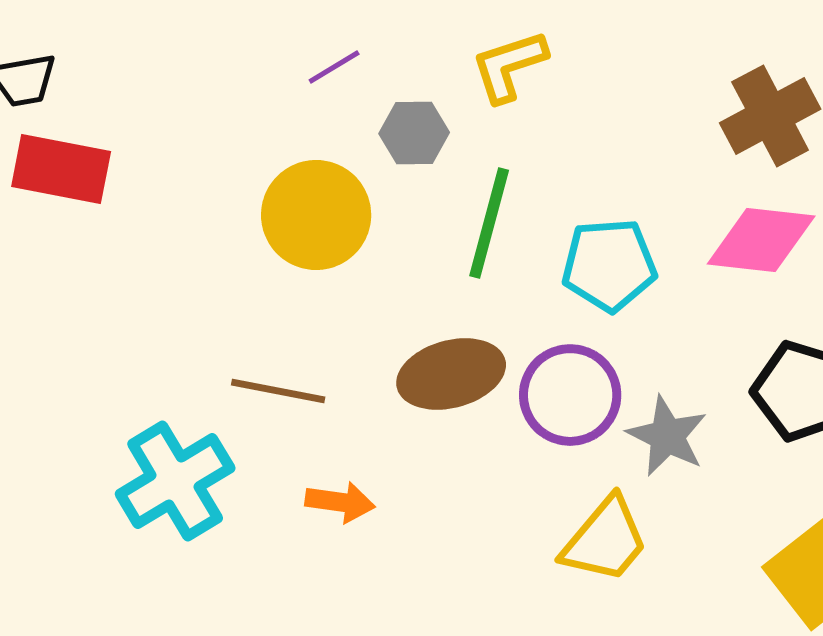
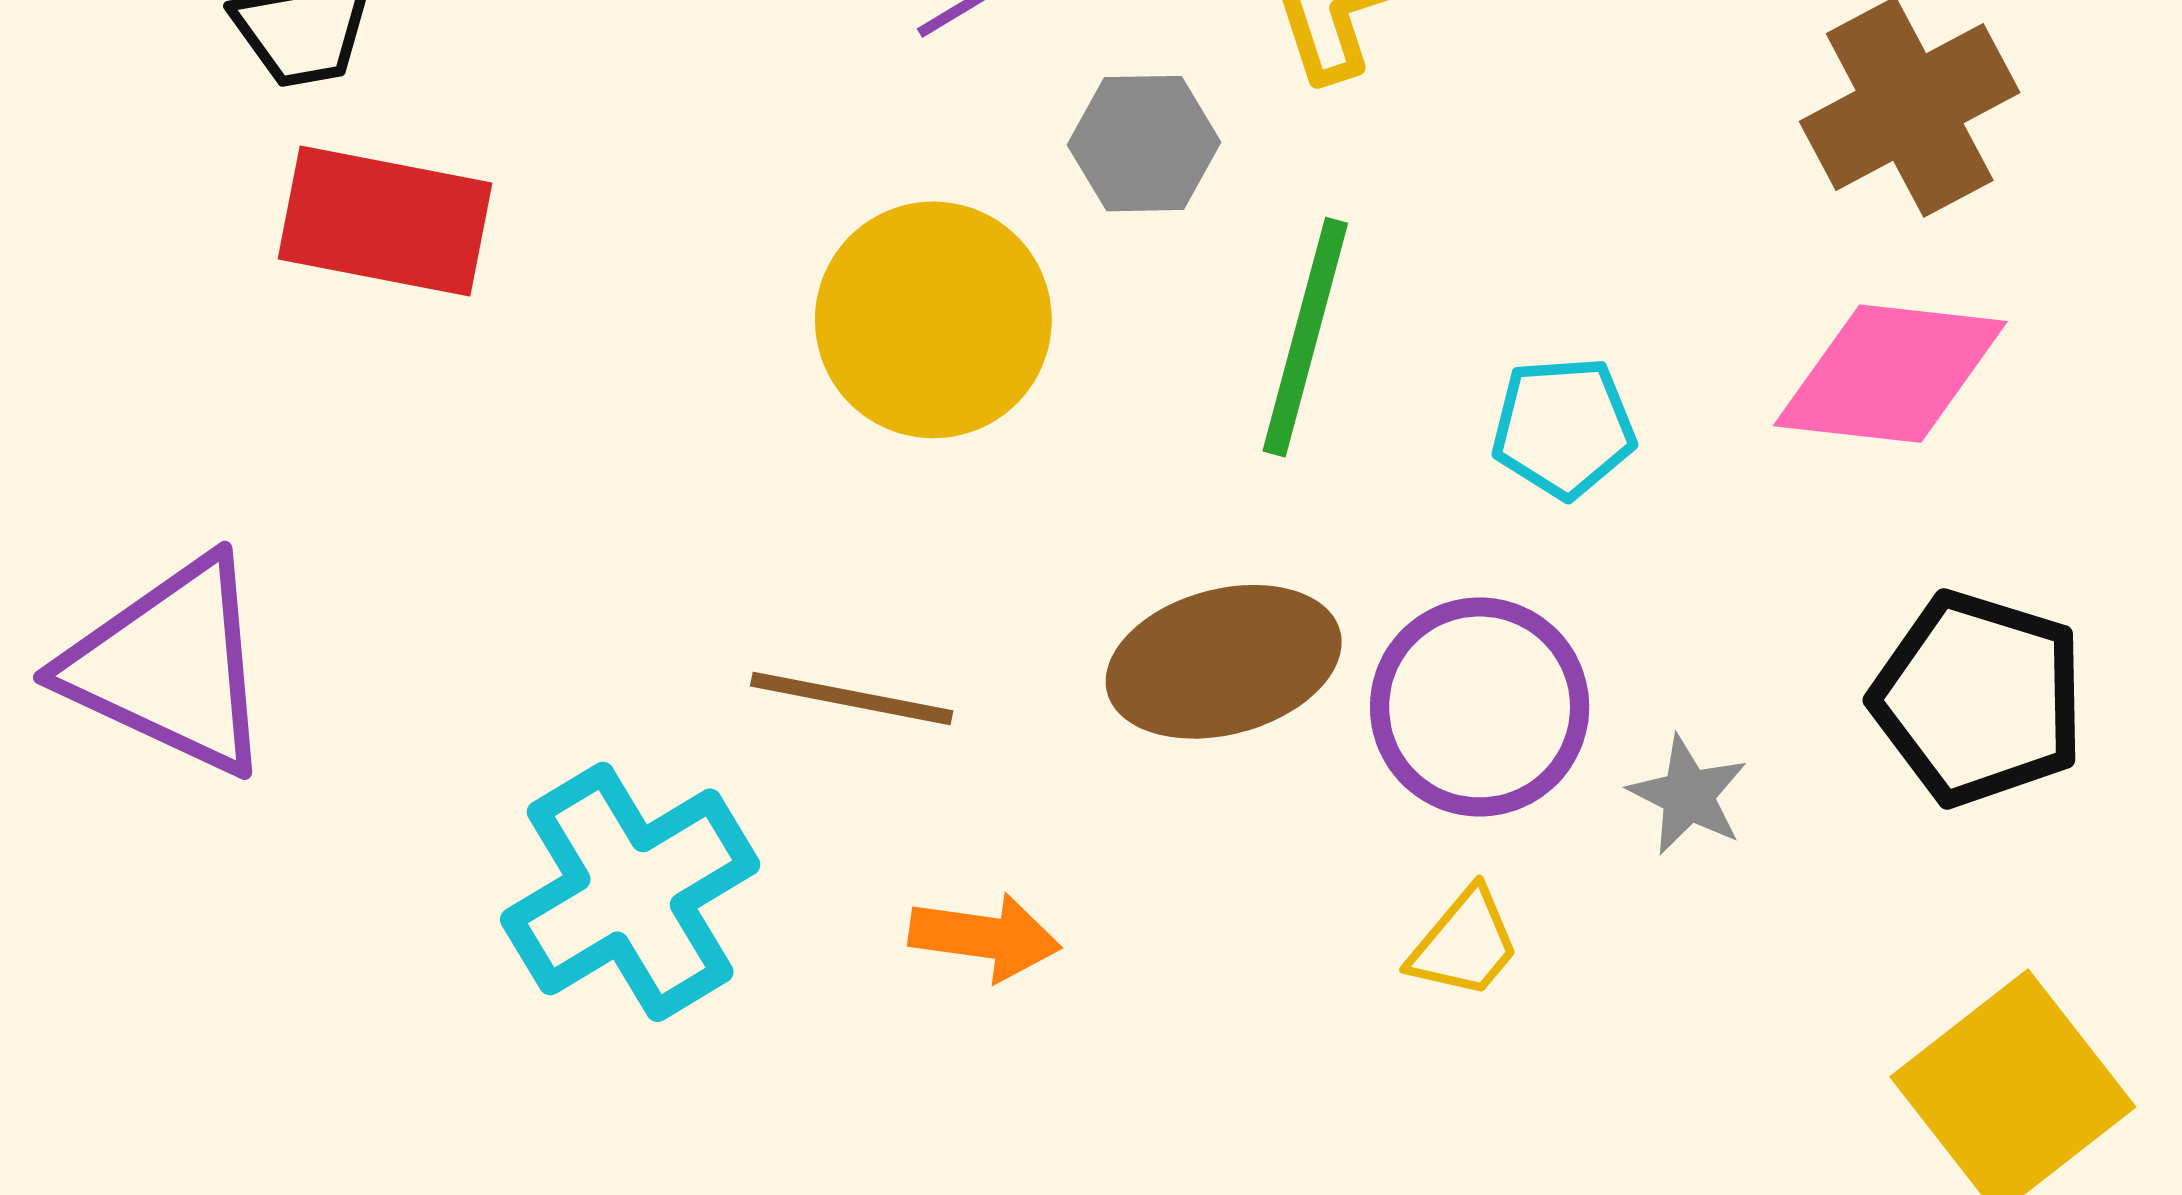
cyan pentagon: (609, 265) -> (1563, 427), size x0.7
gray star: (667, 436) -> (1688, 795), size x0.7
yellow trapezoid: (605, 540) -> (1464, 944), moved, size x0.6

